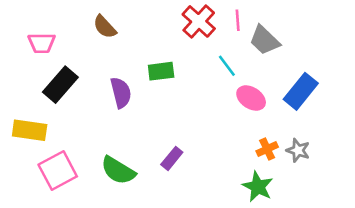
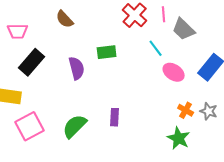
orange cross: (267, 149) -> (186, 110), turned -35
purple rectangle: (172, 158) -> (115, 117), turned -36
green semicircle: (118, 170) -> (75, 126), turned 104

